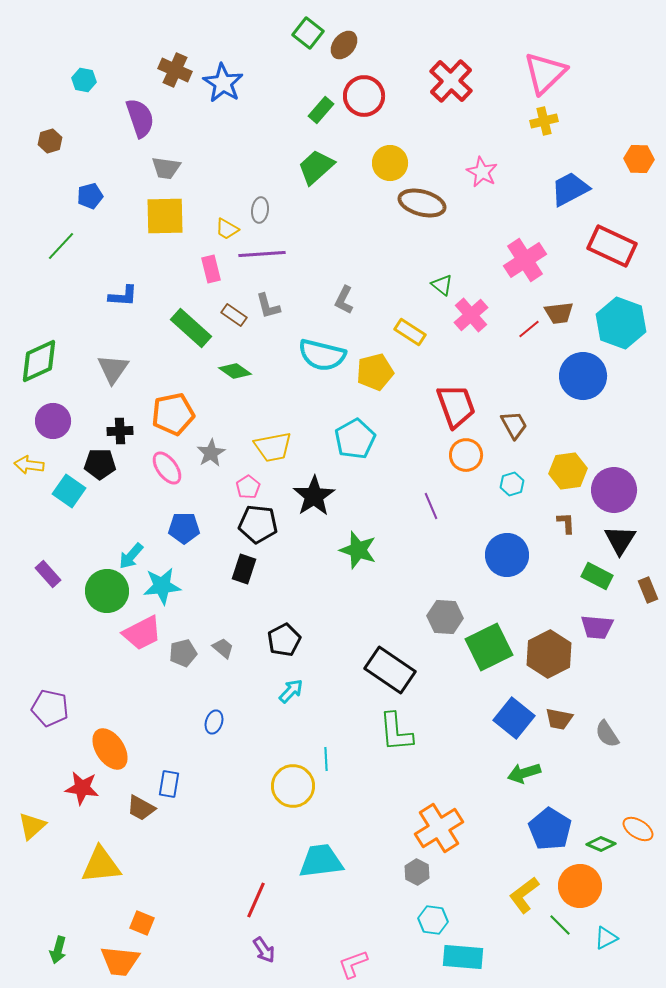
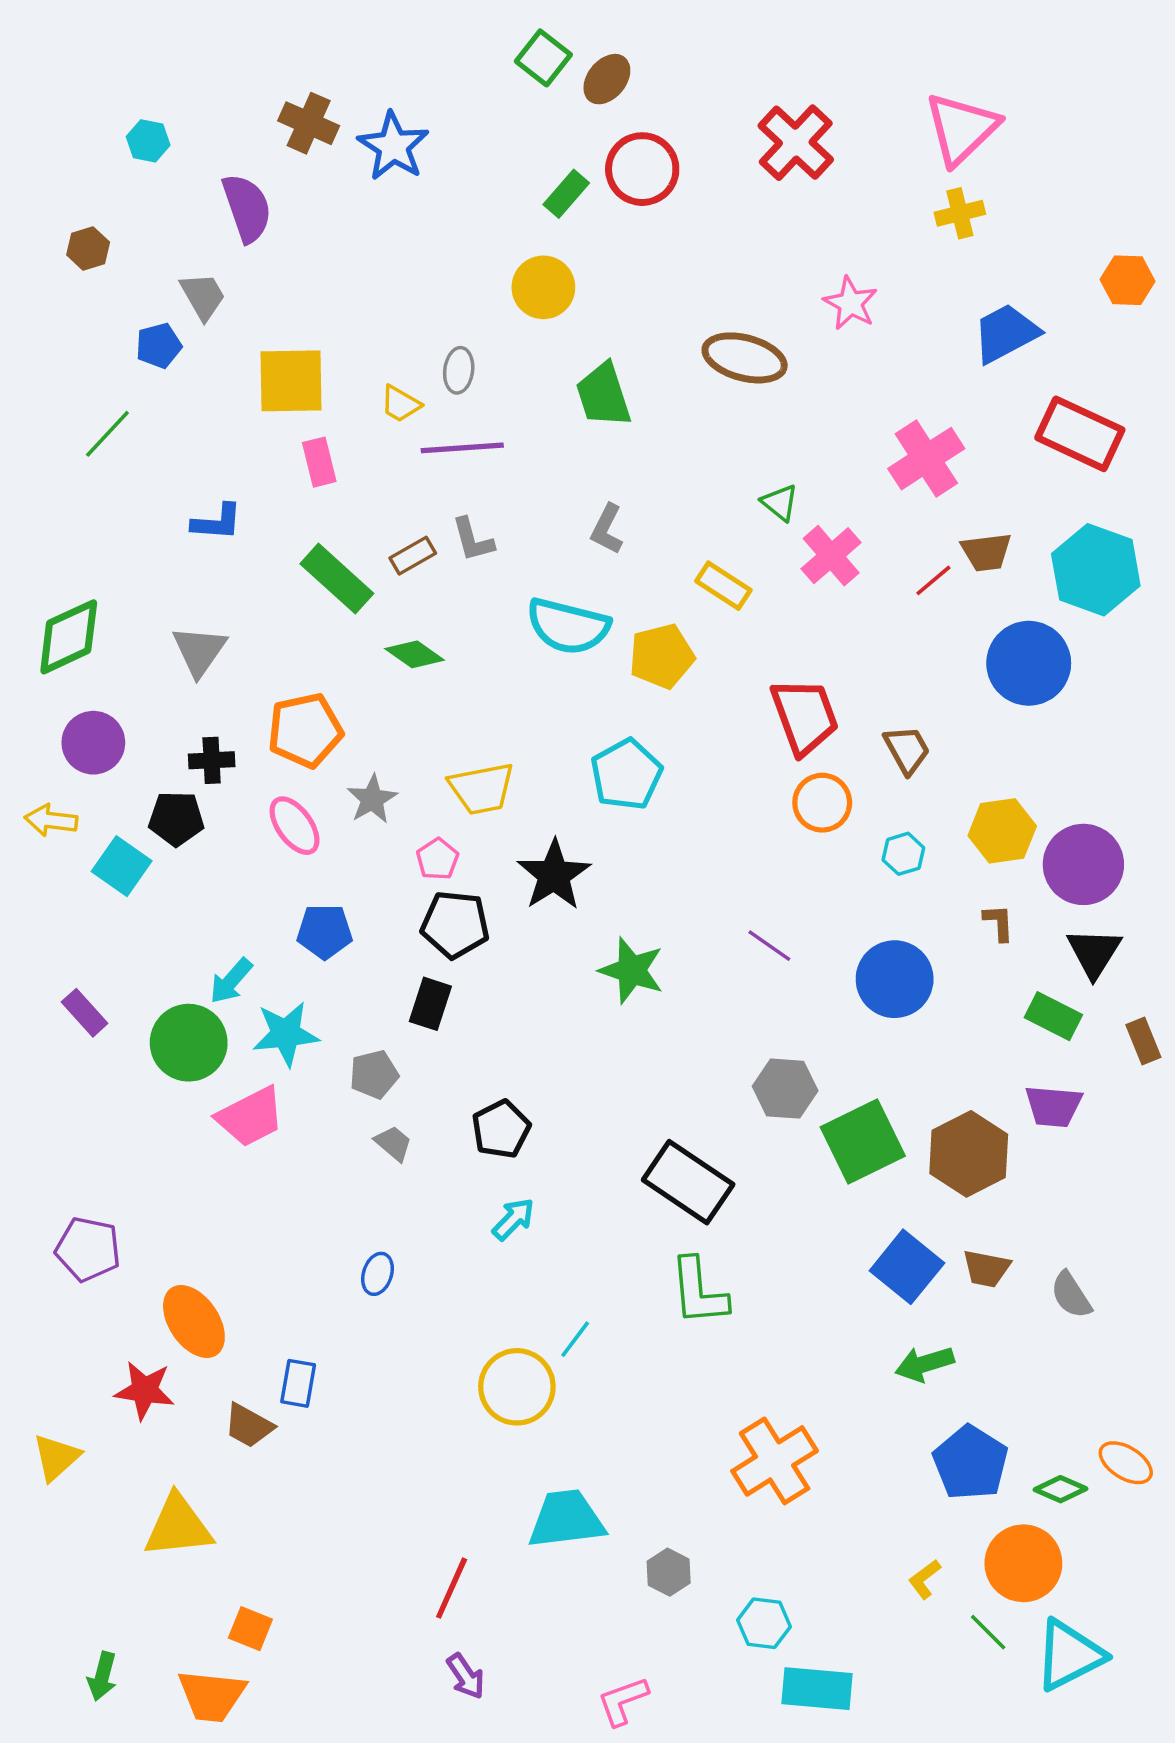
yellow circle: (390, 163) -> (543, 287), moved
green trapezoid: (316, 167) -> (603, 395), moved, turned -66
gray trapezoid: (166, 168) -> (203, 296), moved, turned -128
pink rectangle: (211, 269) -> (319, 462), moved
brown rectangle: (234, 315) -> (413, 556), turned -65
purple line: (431, 506) -> (769, 946), moved, turned -32
gray pentagon: (183, 653) -> (374, 1074), moved
cyan line: (326, 759) -> (575, 1339), turned 40
gray hexagon: (417, 872) -> (669, 1572), moved
yellow L-shape: (524, 895) -> (925, 1579), size x0.6
cyan triangle: (606, 938) -> (1069, 1655), size x1.8

